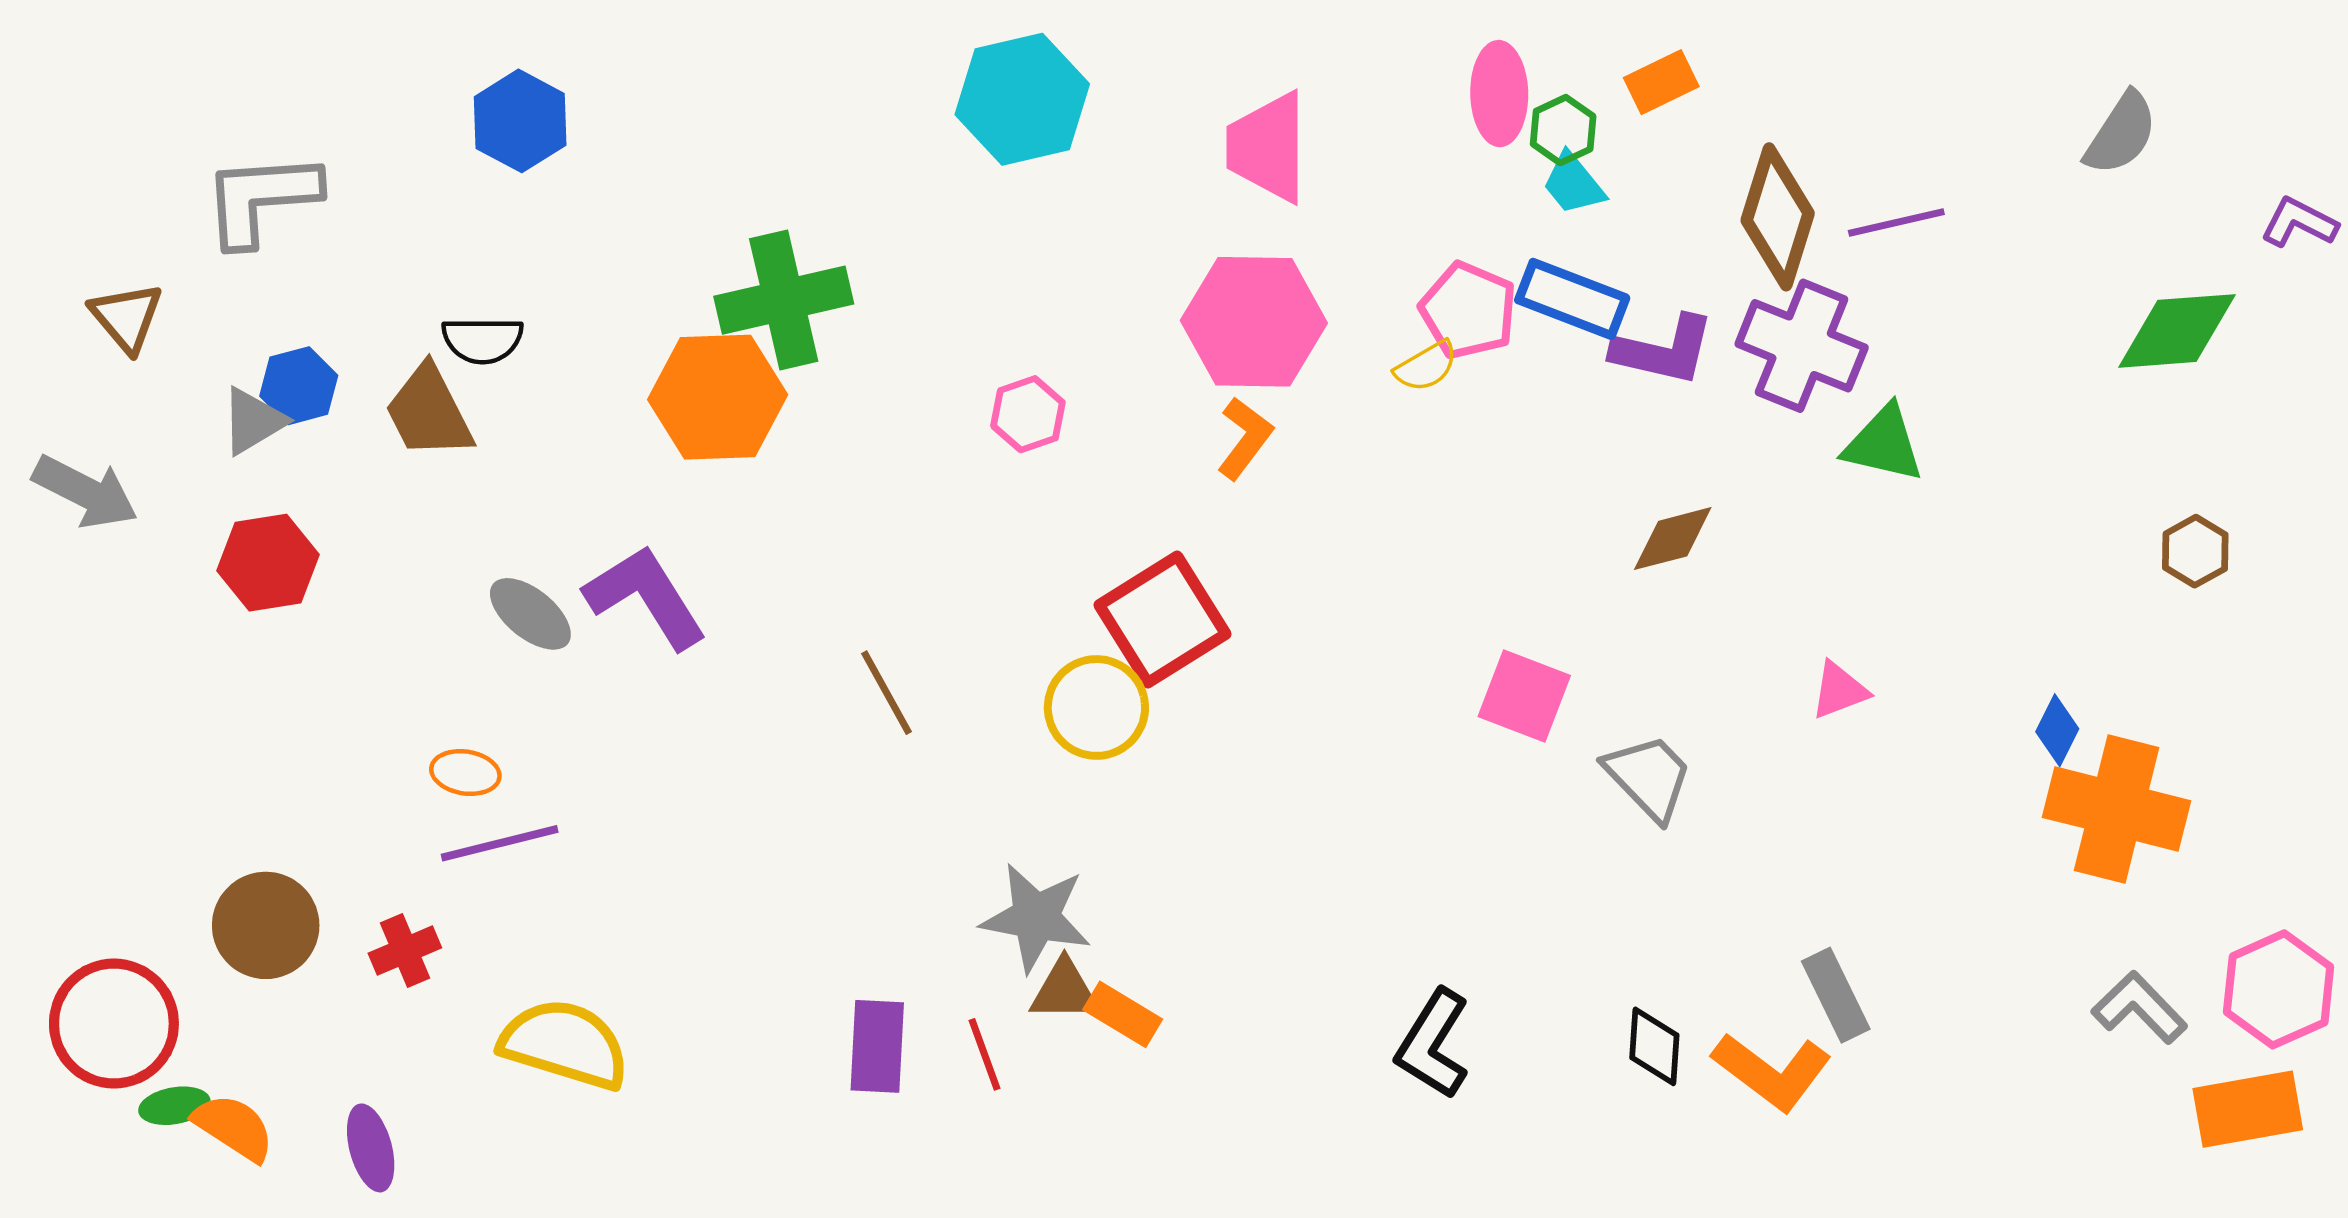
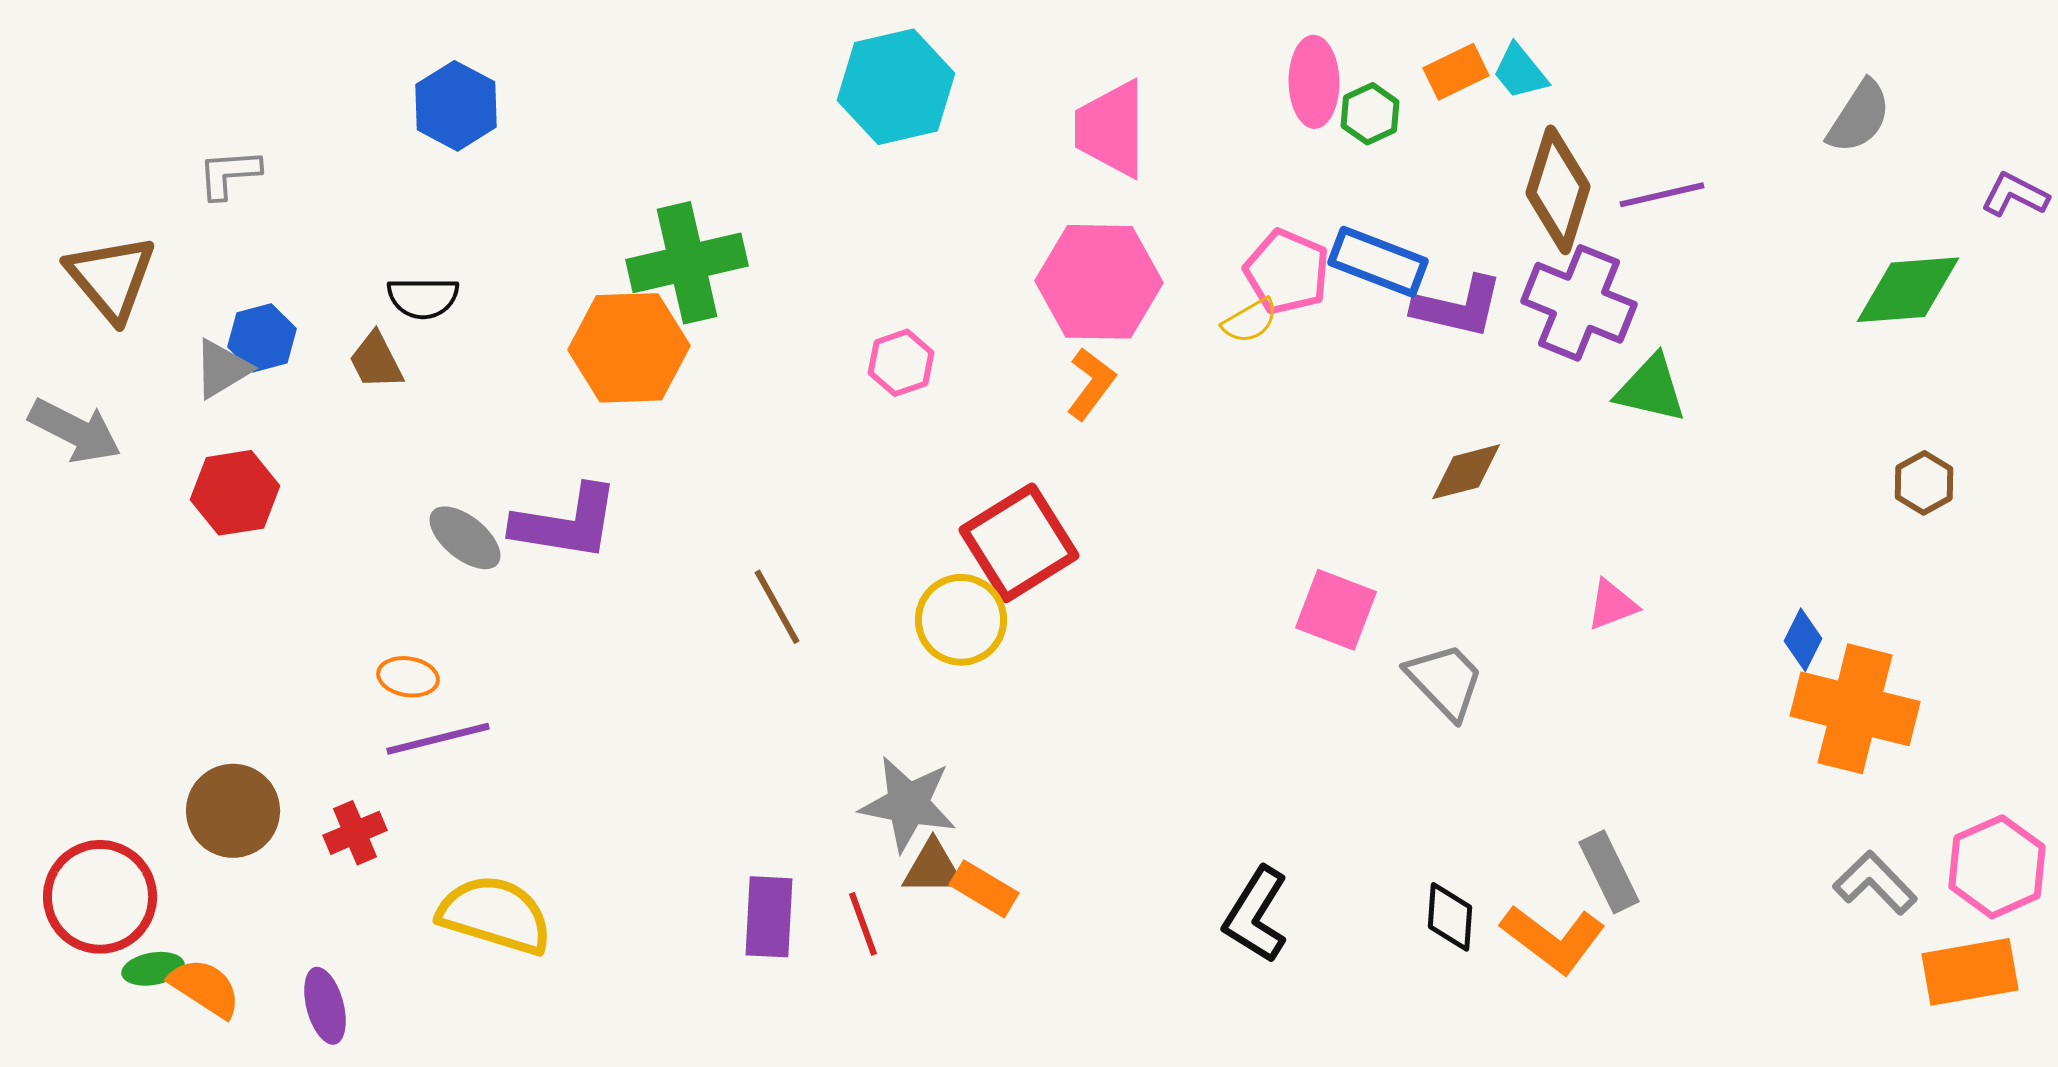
cyan trapezoid: (1573, 184) -> (1520, 72), moved
gray L-shape: (261, 199) -> (229, 174), size x0.6
brown triangle: (126, 317) -> (111, 278), size x1.4
brown trapezoid: (429, 412) -> (376, 361), size x0.7
purple L-shape: (646, 597) -> (566, 523), turned 131

